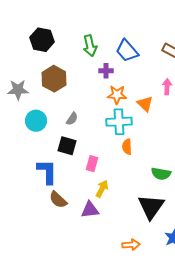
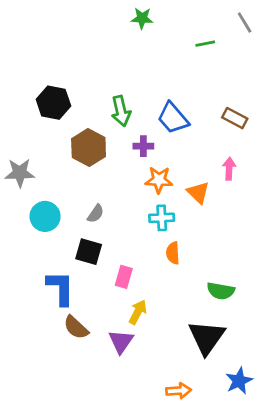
brown hexagon: (54, 79) -> (89, 148), moved
cyan cross: (119, 122) -> (162, 218), size x0.7
purple triangle: (90, 210) -> (121, 341), turned -48

